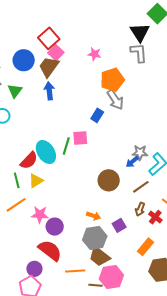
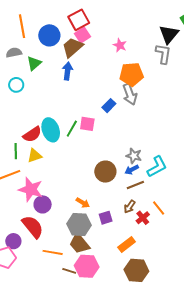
gray star: (140, 153) -> (134, 156), moved
blue arrow: (132, 162) -> (132, 170), moved
pink star: (40, 215) -> (31, 189), size x1.4

